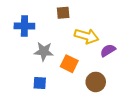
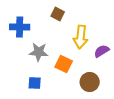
brown square: (63, 13) -> (58, 14), turned 32
yellow arrow: (87, 36) -> (81, 37), turned 80

